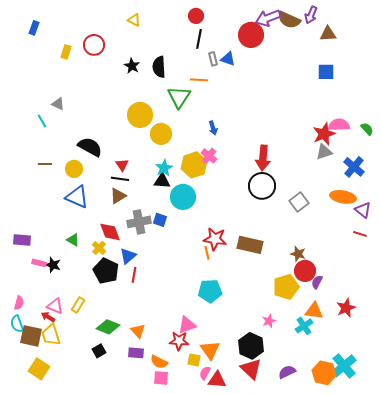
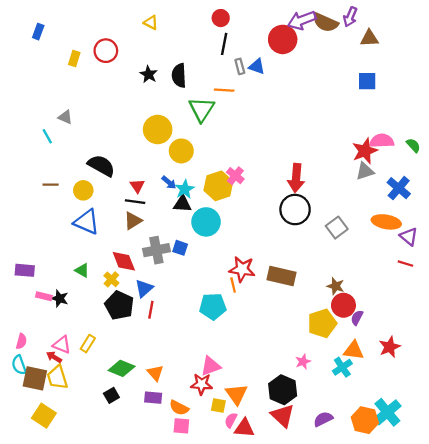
blue arrow: (213, 128) -> (169, 182), moved, turned -32
cyan pentagon: (210, 291) -> (213, 306), moved

